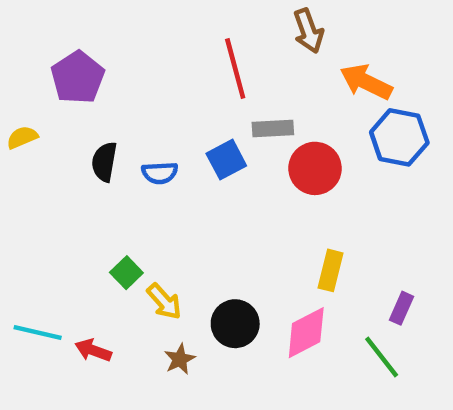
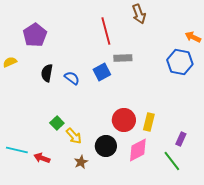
orange arrow: (366, 82) -> (193, 37), moved, size x0.7
red circle: (315, 168) -> (124, 120), moved
blue semicircle: (160, 173) -> (72, 78), turned -140

